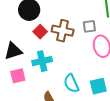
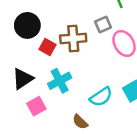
cyan semicircle: (71, 83) -> (101, 97), turned -84

